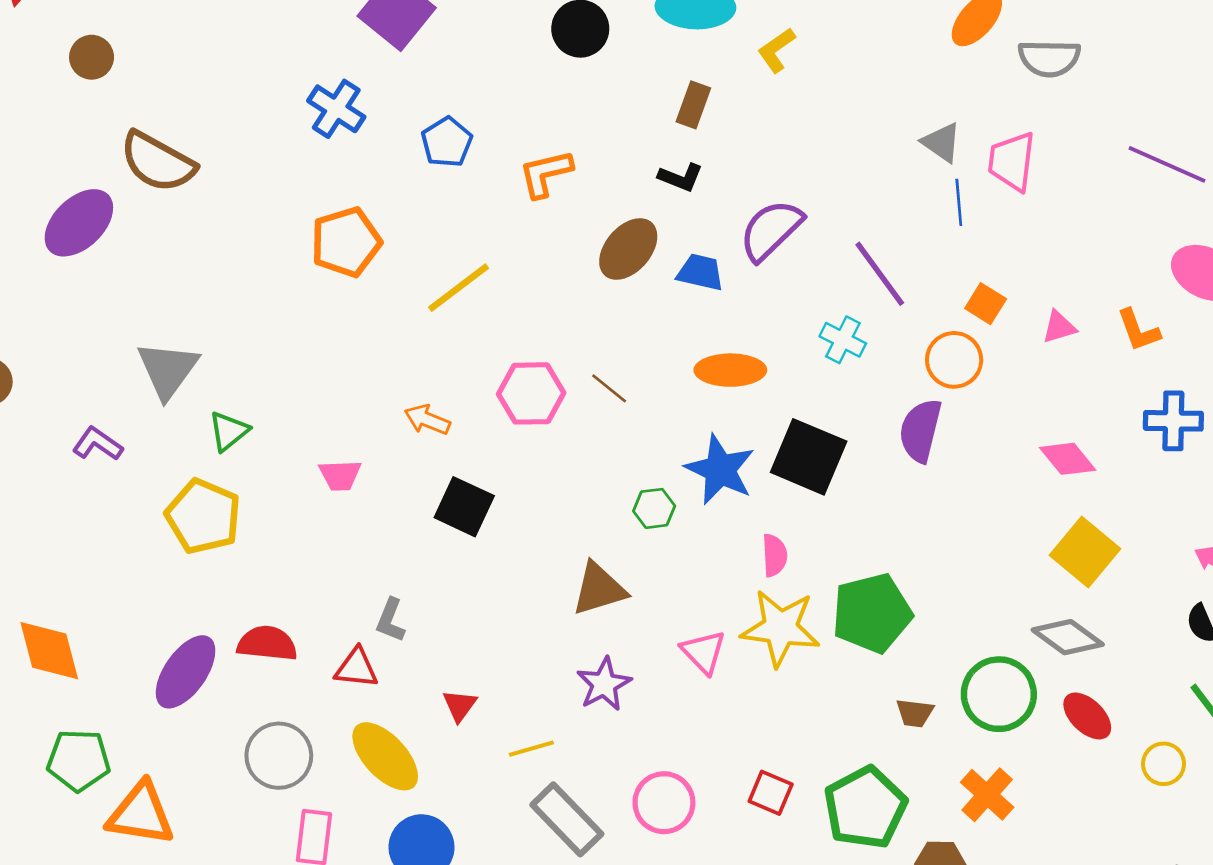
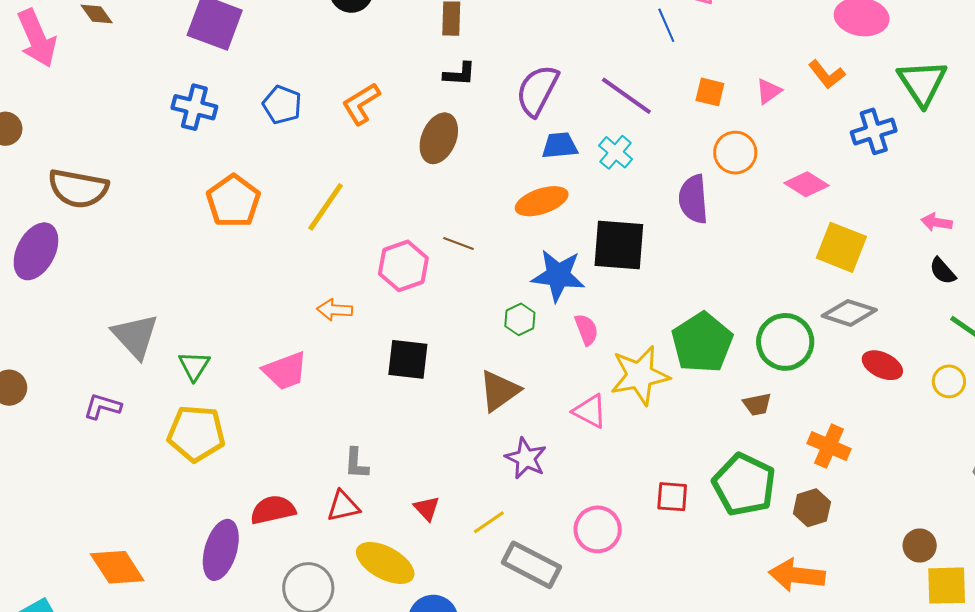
blue trapezoid: (700, 272) -> (560, 145), moved
cyan cross: (843, 340) -> (616, 152), turned 32
orange circle: (954, 360) -> (735, 153), moved
pink trapezoid: (340, 475) -> (285, 371), size x1.4
black square: (464, 507) -> (408, 359), moved
pink semicircle: (775, 555) -> (586, 330), moved
green circle: (999, 694) -> (785, 342), moved

